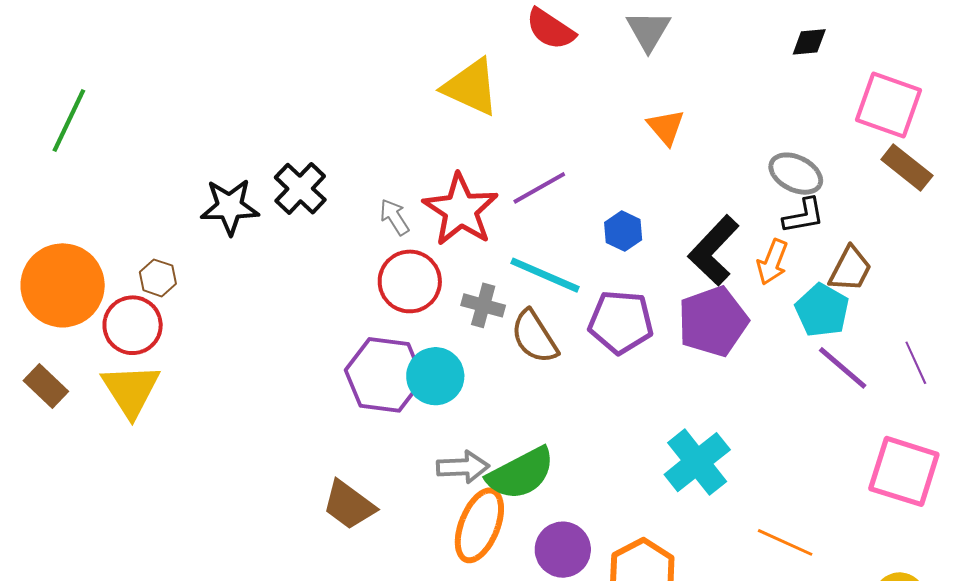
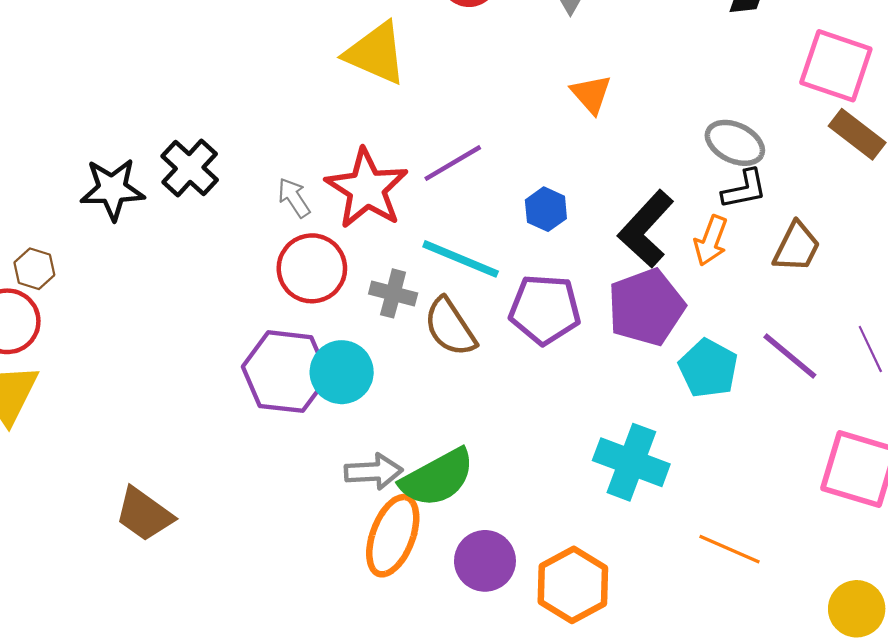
cyan pentagon: (822, 310) -> (708, 368), moved
cyan cross: (697, 462) -> (631, 462), turned -30
brown trapezoid: (349, 505) -> (144, 514), moved

